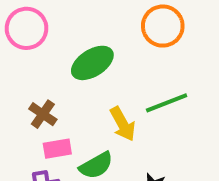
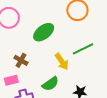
pink rectangle: (57, 149) -> (11, 80), moved

